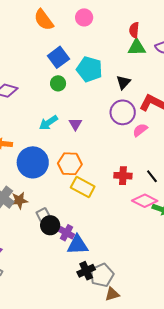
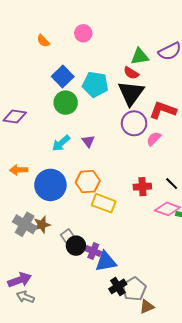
orange semicircle: (44, 20) -> (43, 41), size x0.6
red semicircle: (134, 30) -> (131, 73), moved, turned -56
black triangle: (123, 82) -> (131, 93), size x1.8
green circle: (58, 83) -> (66, 103), size x1.5

